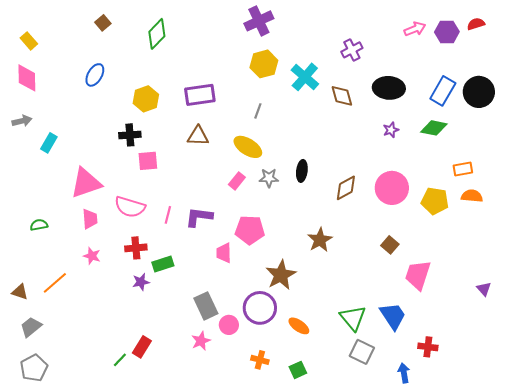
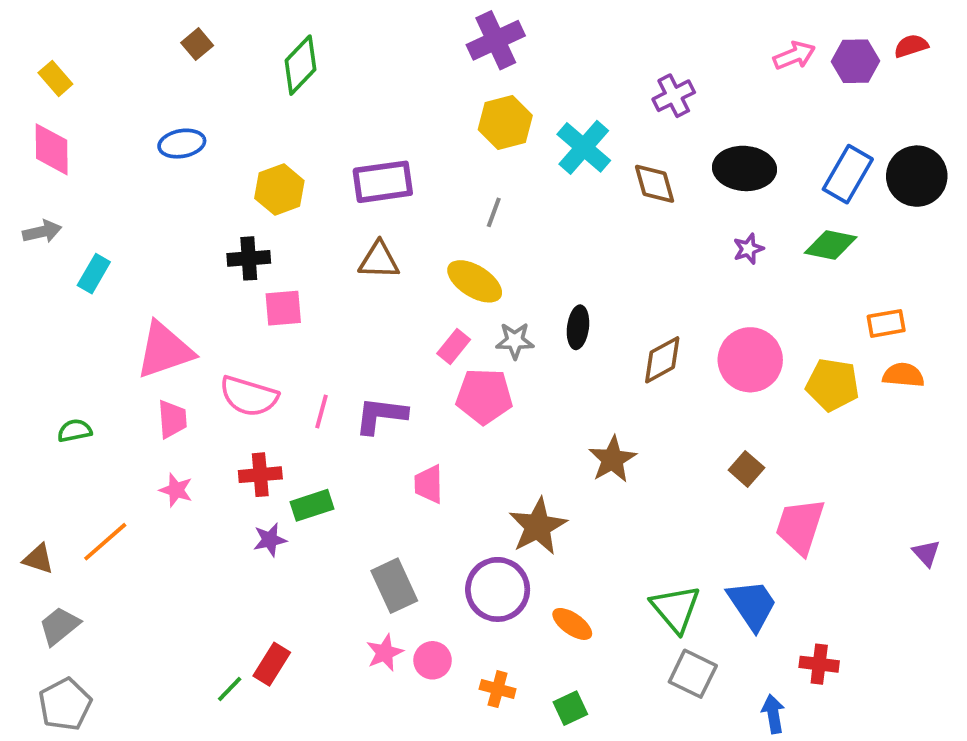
blue ellipse: (95, 75) -> (182, 144), turned 50
pink pentagon: (250, 230) -> (484, 396), moved
pink circle: (229, 325) -> (433, 660), moved

